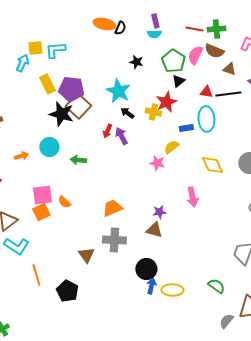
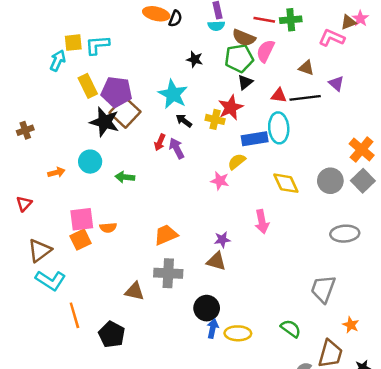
brown semicircle: (214, 51) -> (244, 38), moved
green pentagon: (173, 61) -> (239, 58), turned 30
blue rectangle: (186, 128) -> (255, 139), size x1.5
orange semicircle: (64, 202) -> (108, 228), turned -48
brown triangle: (86, 255) -> (135, 291), turned -42

